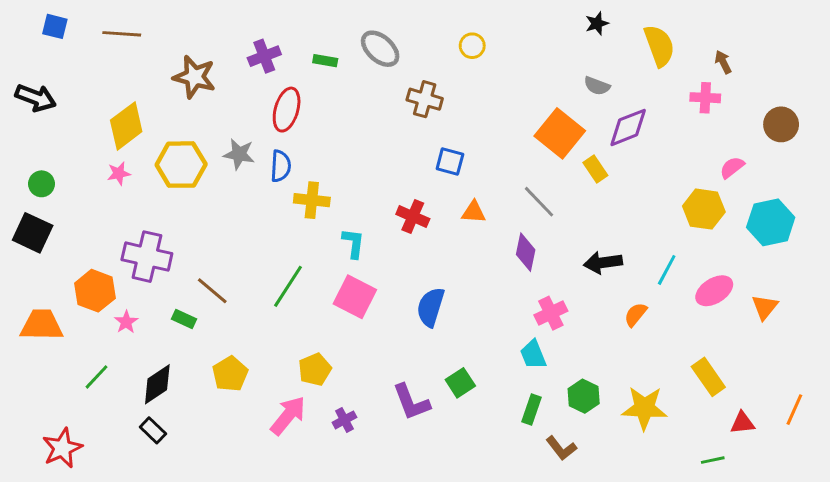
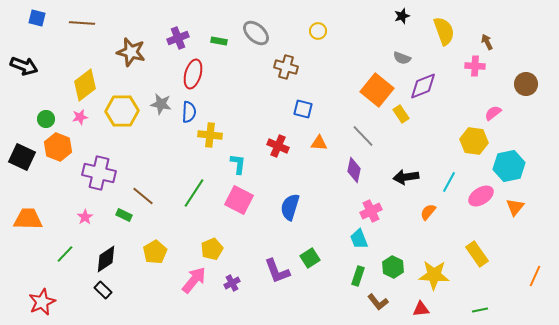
green circle: (42, 184) -> (46, 119), moved
cyan hexagon: (771, 222) -> (509, 166), moved
orange hexagon: (95, 291) -> (58, 147), moved
red triangle: (742, 423) -> (421, 309), moved

